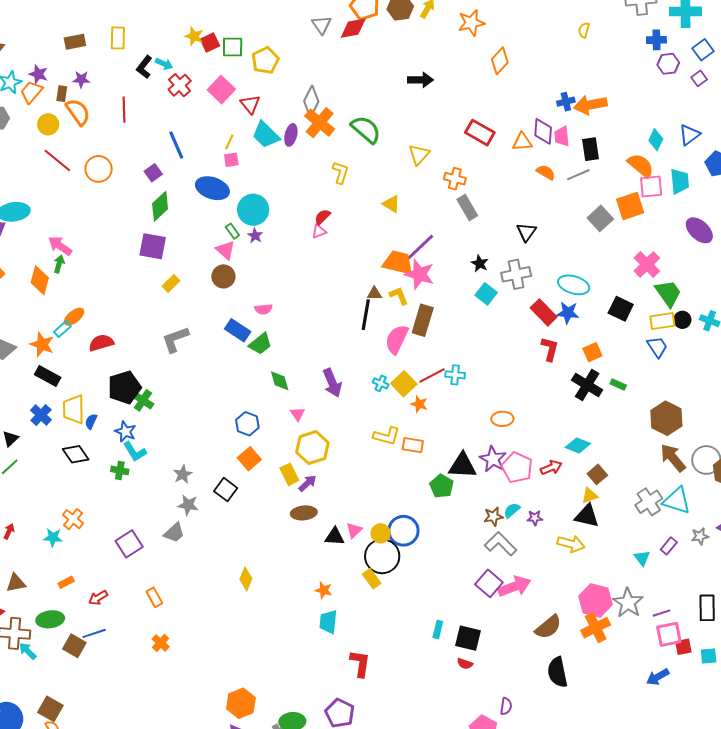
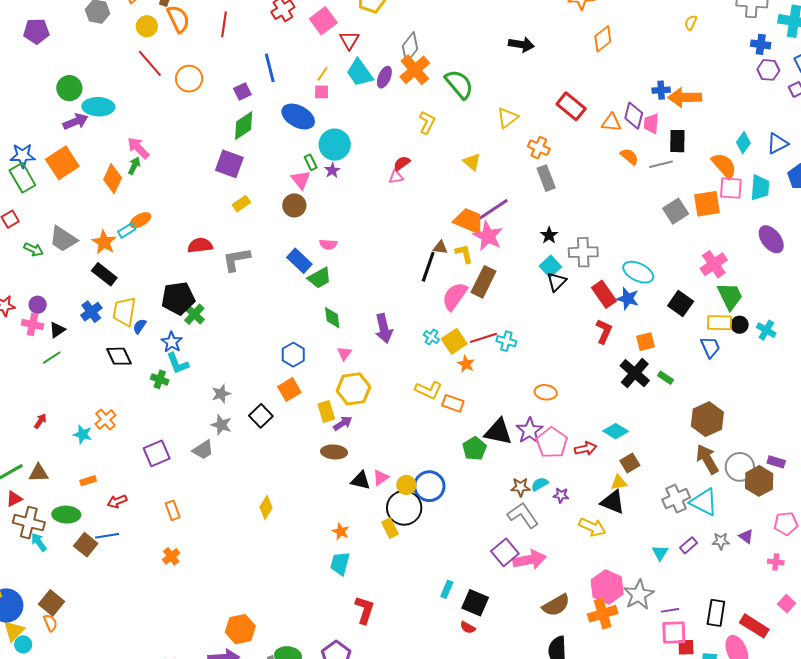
black triangle: (526, 232) -> (557, 282), moved
red semicircle: (101, 343) -> (200, 245), moved

